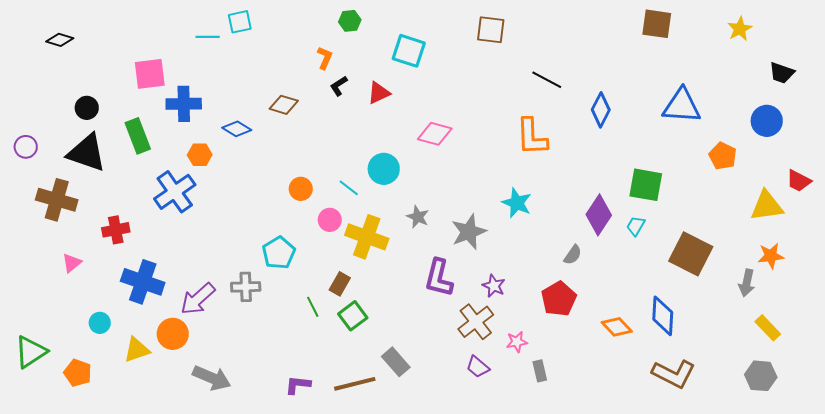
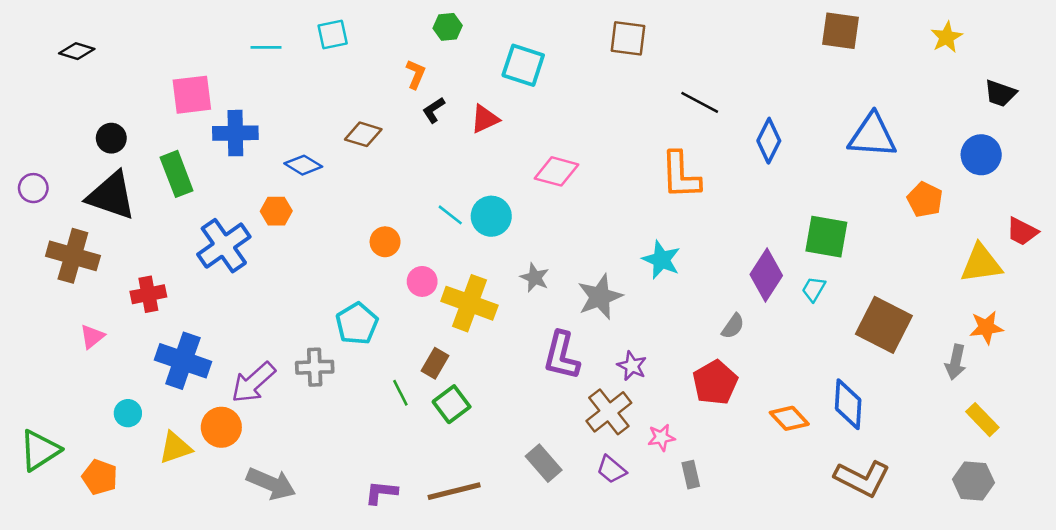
cyan square: (240, 22) -> (333, 35), moved
orange hexagon: (200, 155) -> (276, 211), moved
cyan line: (349, 188) -> (450, 215), moved
gray rectangle: (396, 362) -> (544, 463), moved

